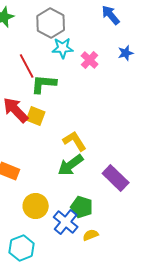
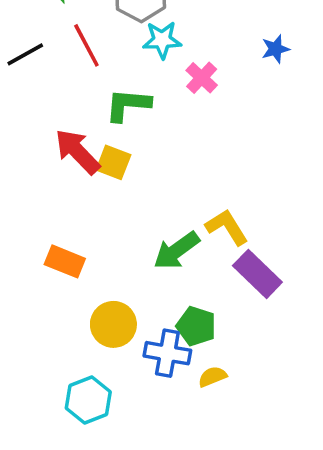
pink cross: (90, 60) -> (202, 78), moved
red line: (27, 66) -> (86, 45), moved
yellow L-shape: (75, 141) -> (227, 227), moved
blue cross: (66, 222) -> (167, 353), turned -30

